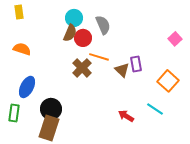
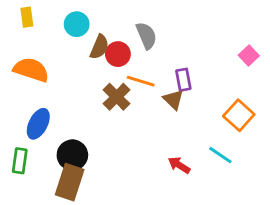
cyan circle: (74, 18) -> (77, 24), moved
orange semicircle: (22, 49) -> (31, 70), size x1.4
purple rectangle: (136, 64) -> (183, 80), moved

